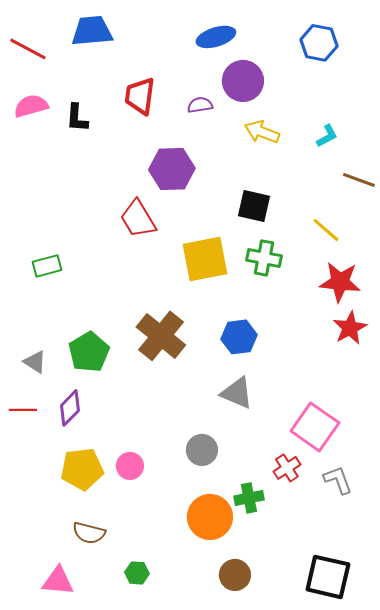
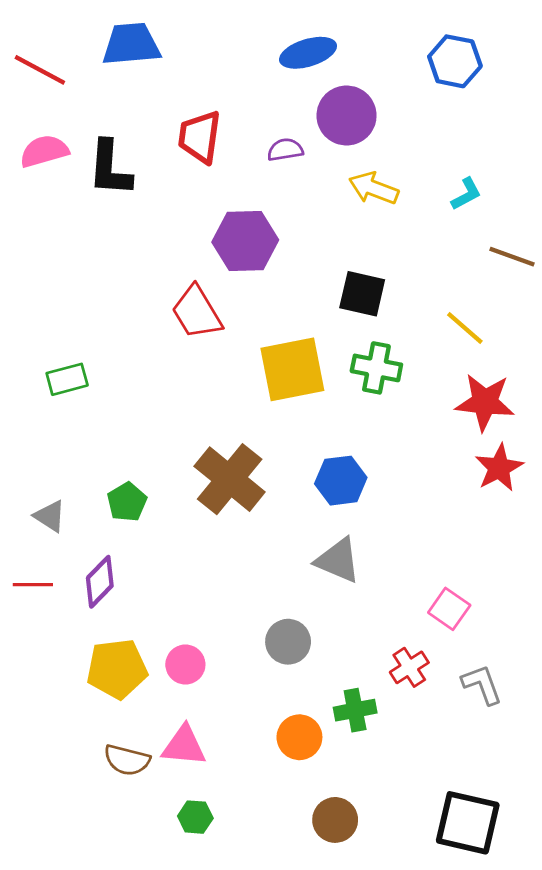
black L-shape: (77, 118) -> (110, 168), size x1.4
green pentagon: (89, 352) -> (127, 502), size x0.7
pink square: (315, 427) -> (449, 609), size x0.6
orange circle: (210, 517) -> (299, 737), size x0.7
pink triangle: (58, 581) -> (184, 746), moved

